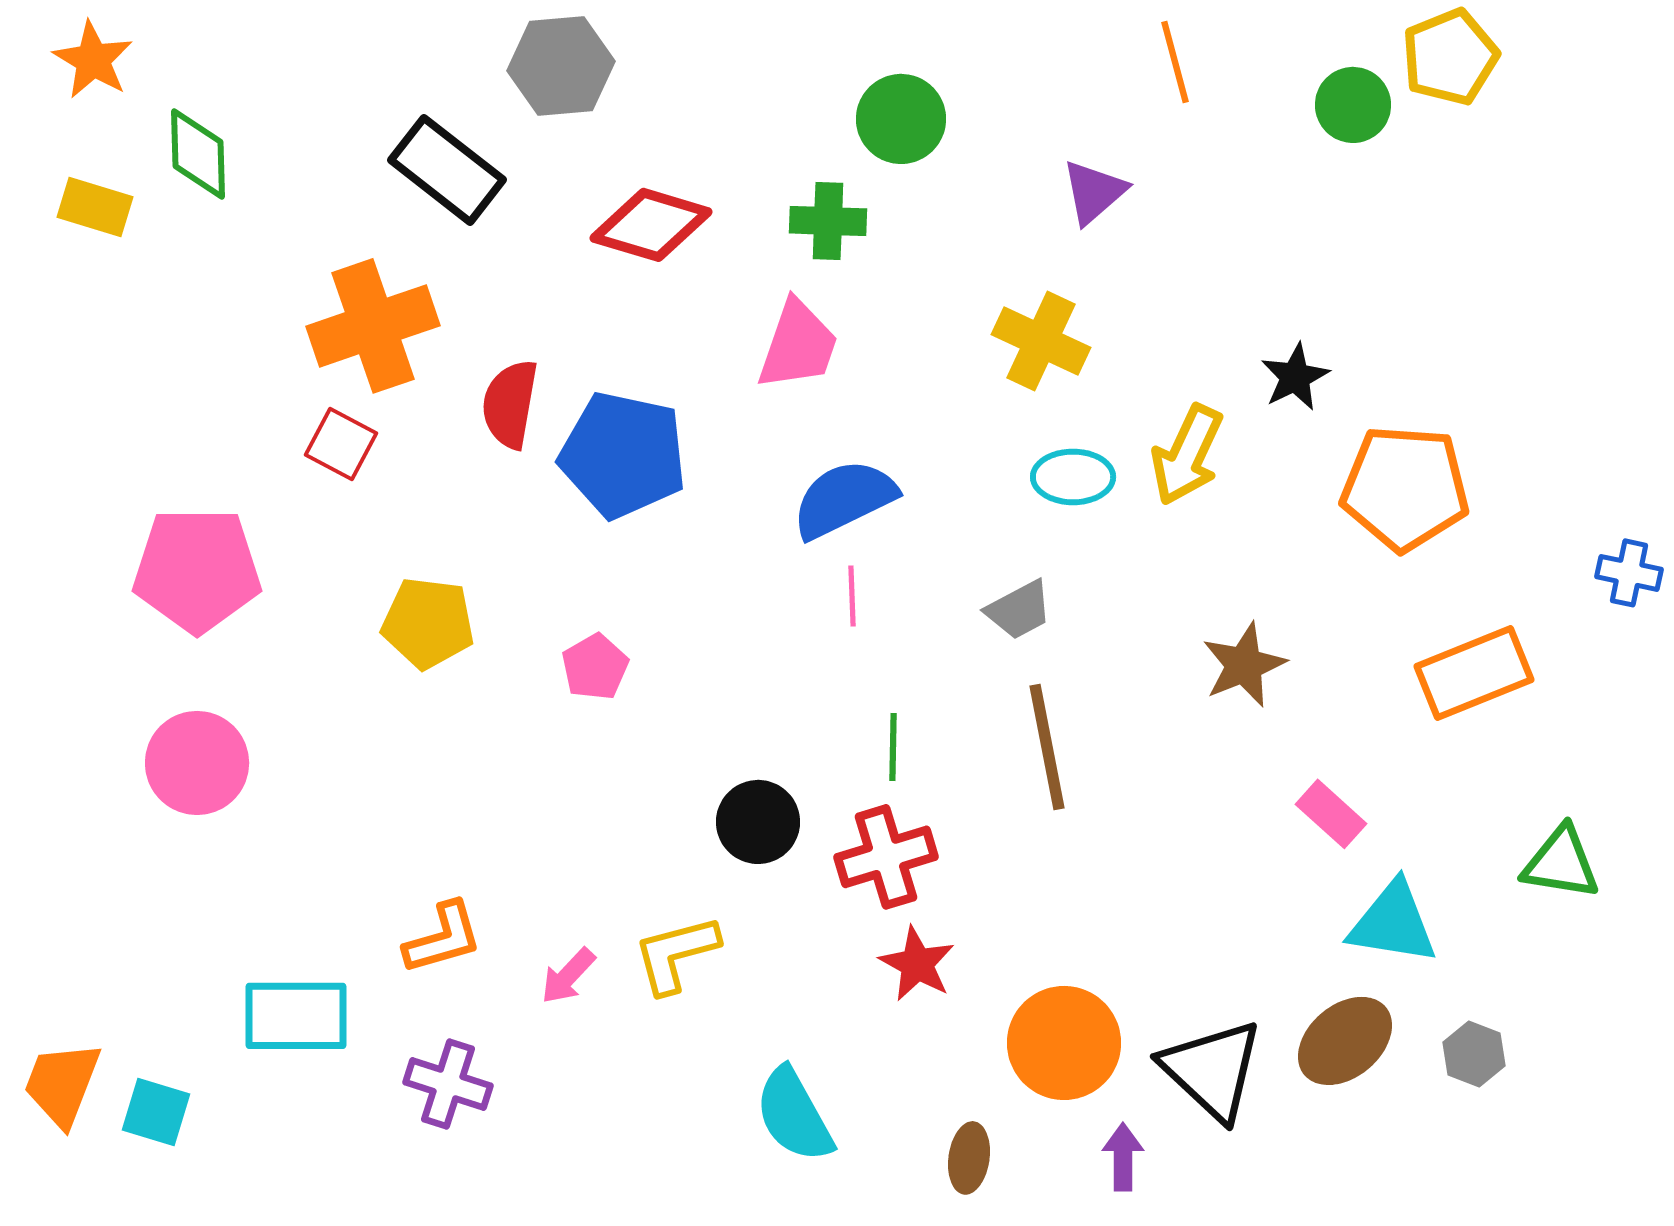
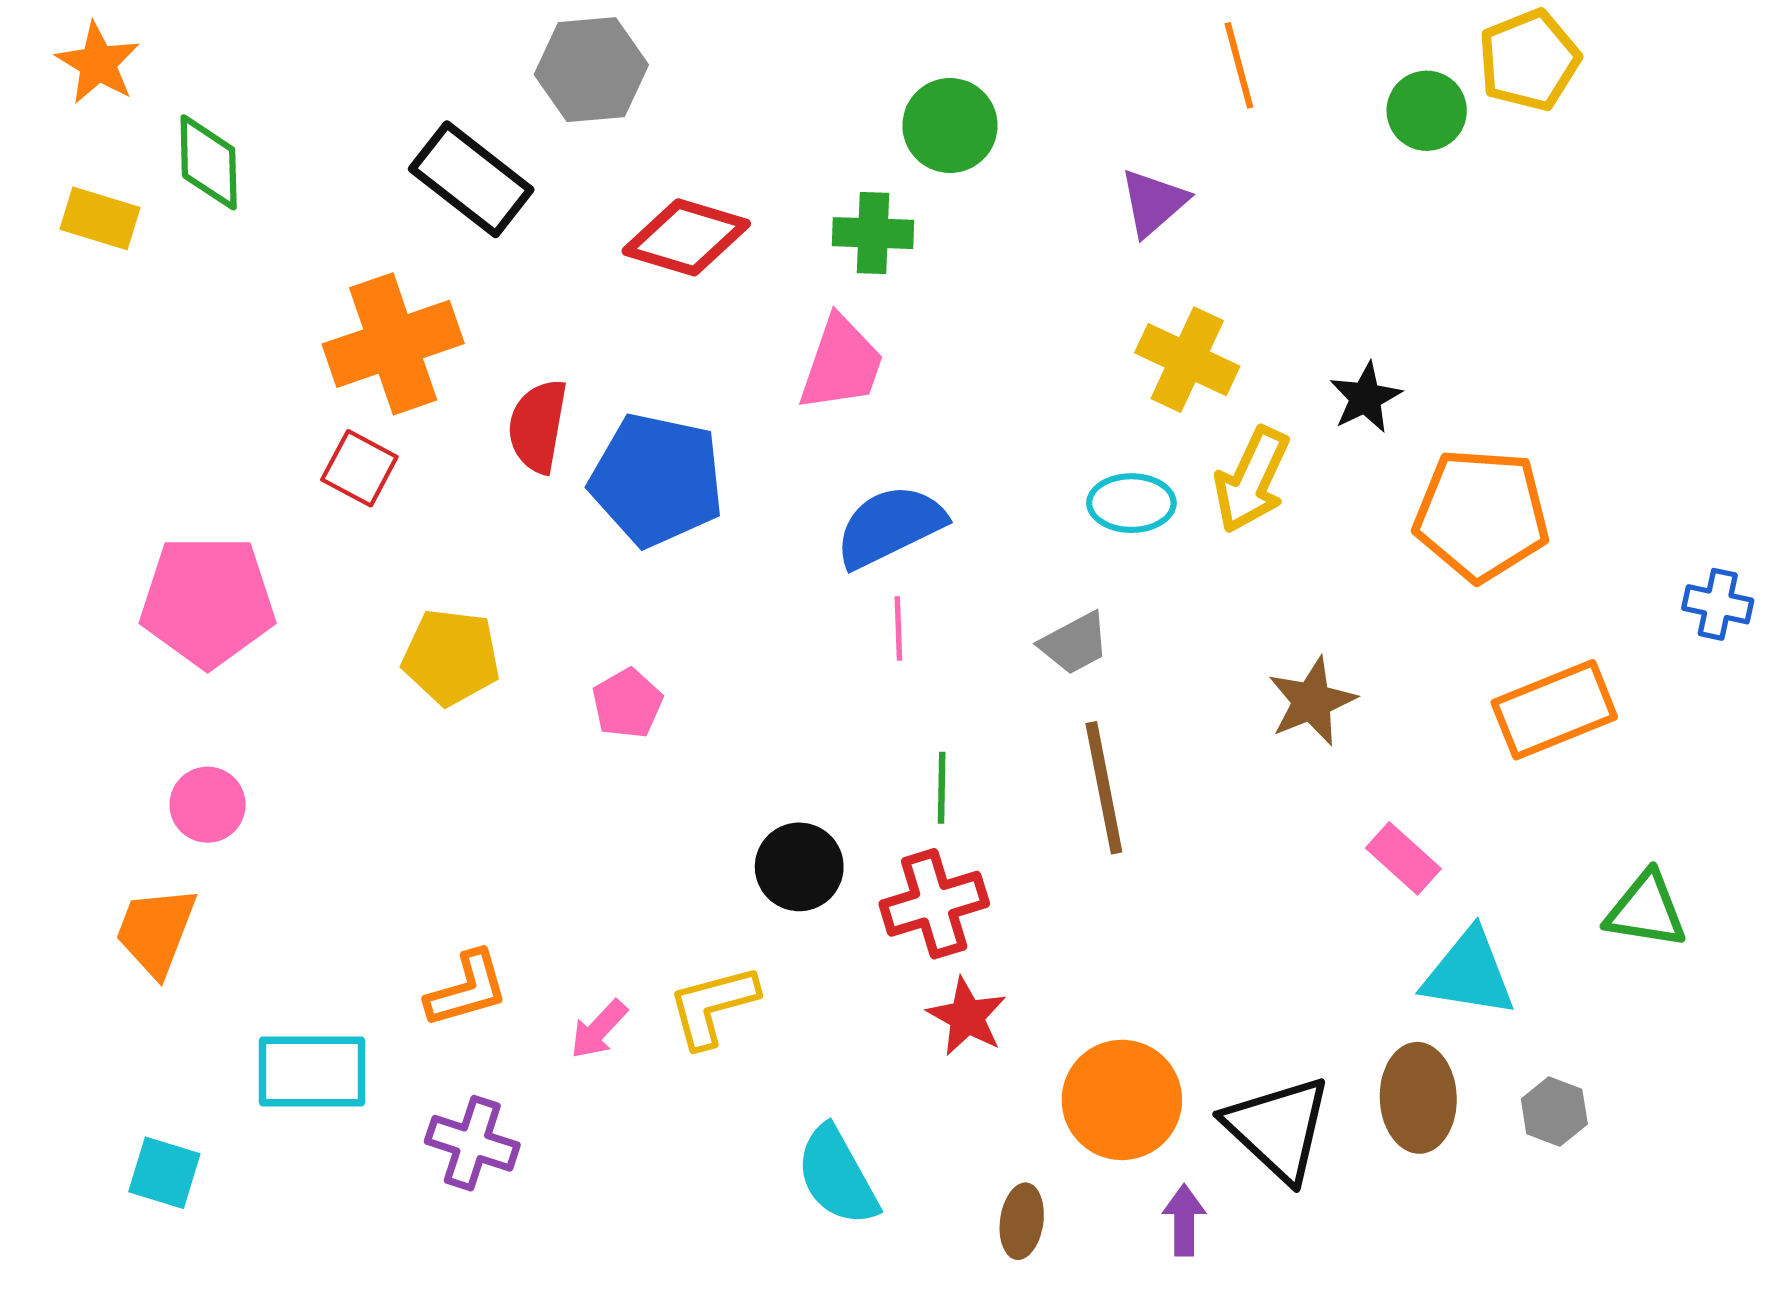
yellow cross: (1041, 341) -> (1187, 360), moved
pink circle: (197, 763) -> (208, 805), size x0.7
brown ellipse: (1345, 1041) -> (1418, 1098), turned -52
orange trapezoid: (62, 1084) -> (156, 931), moved

